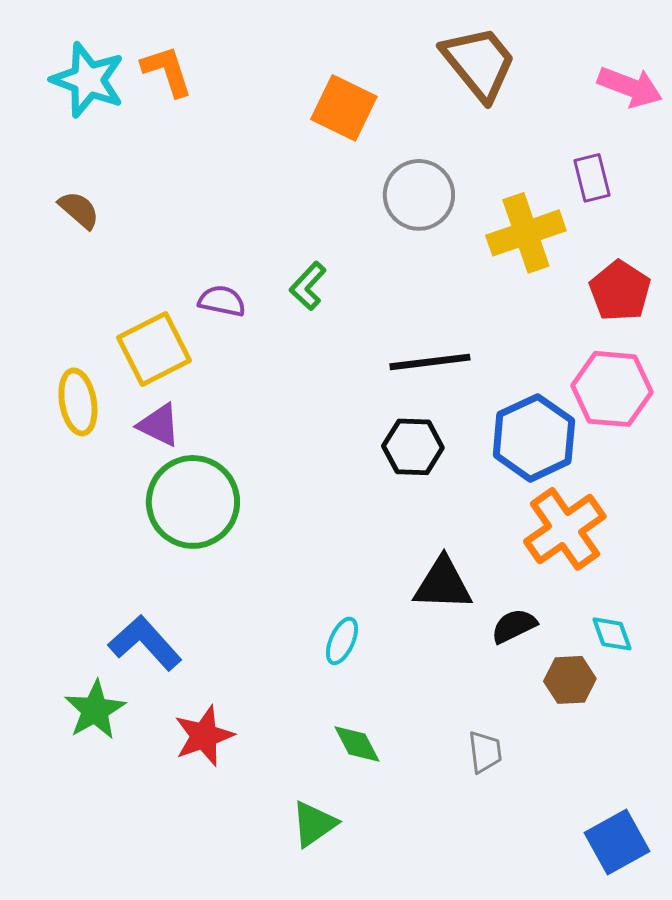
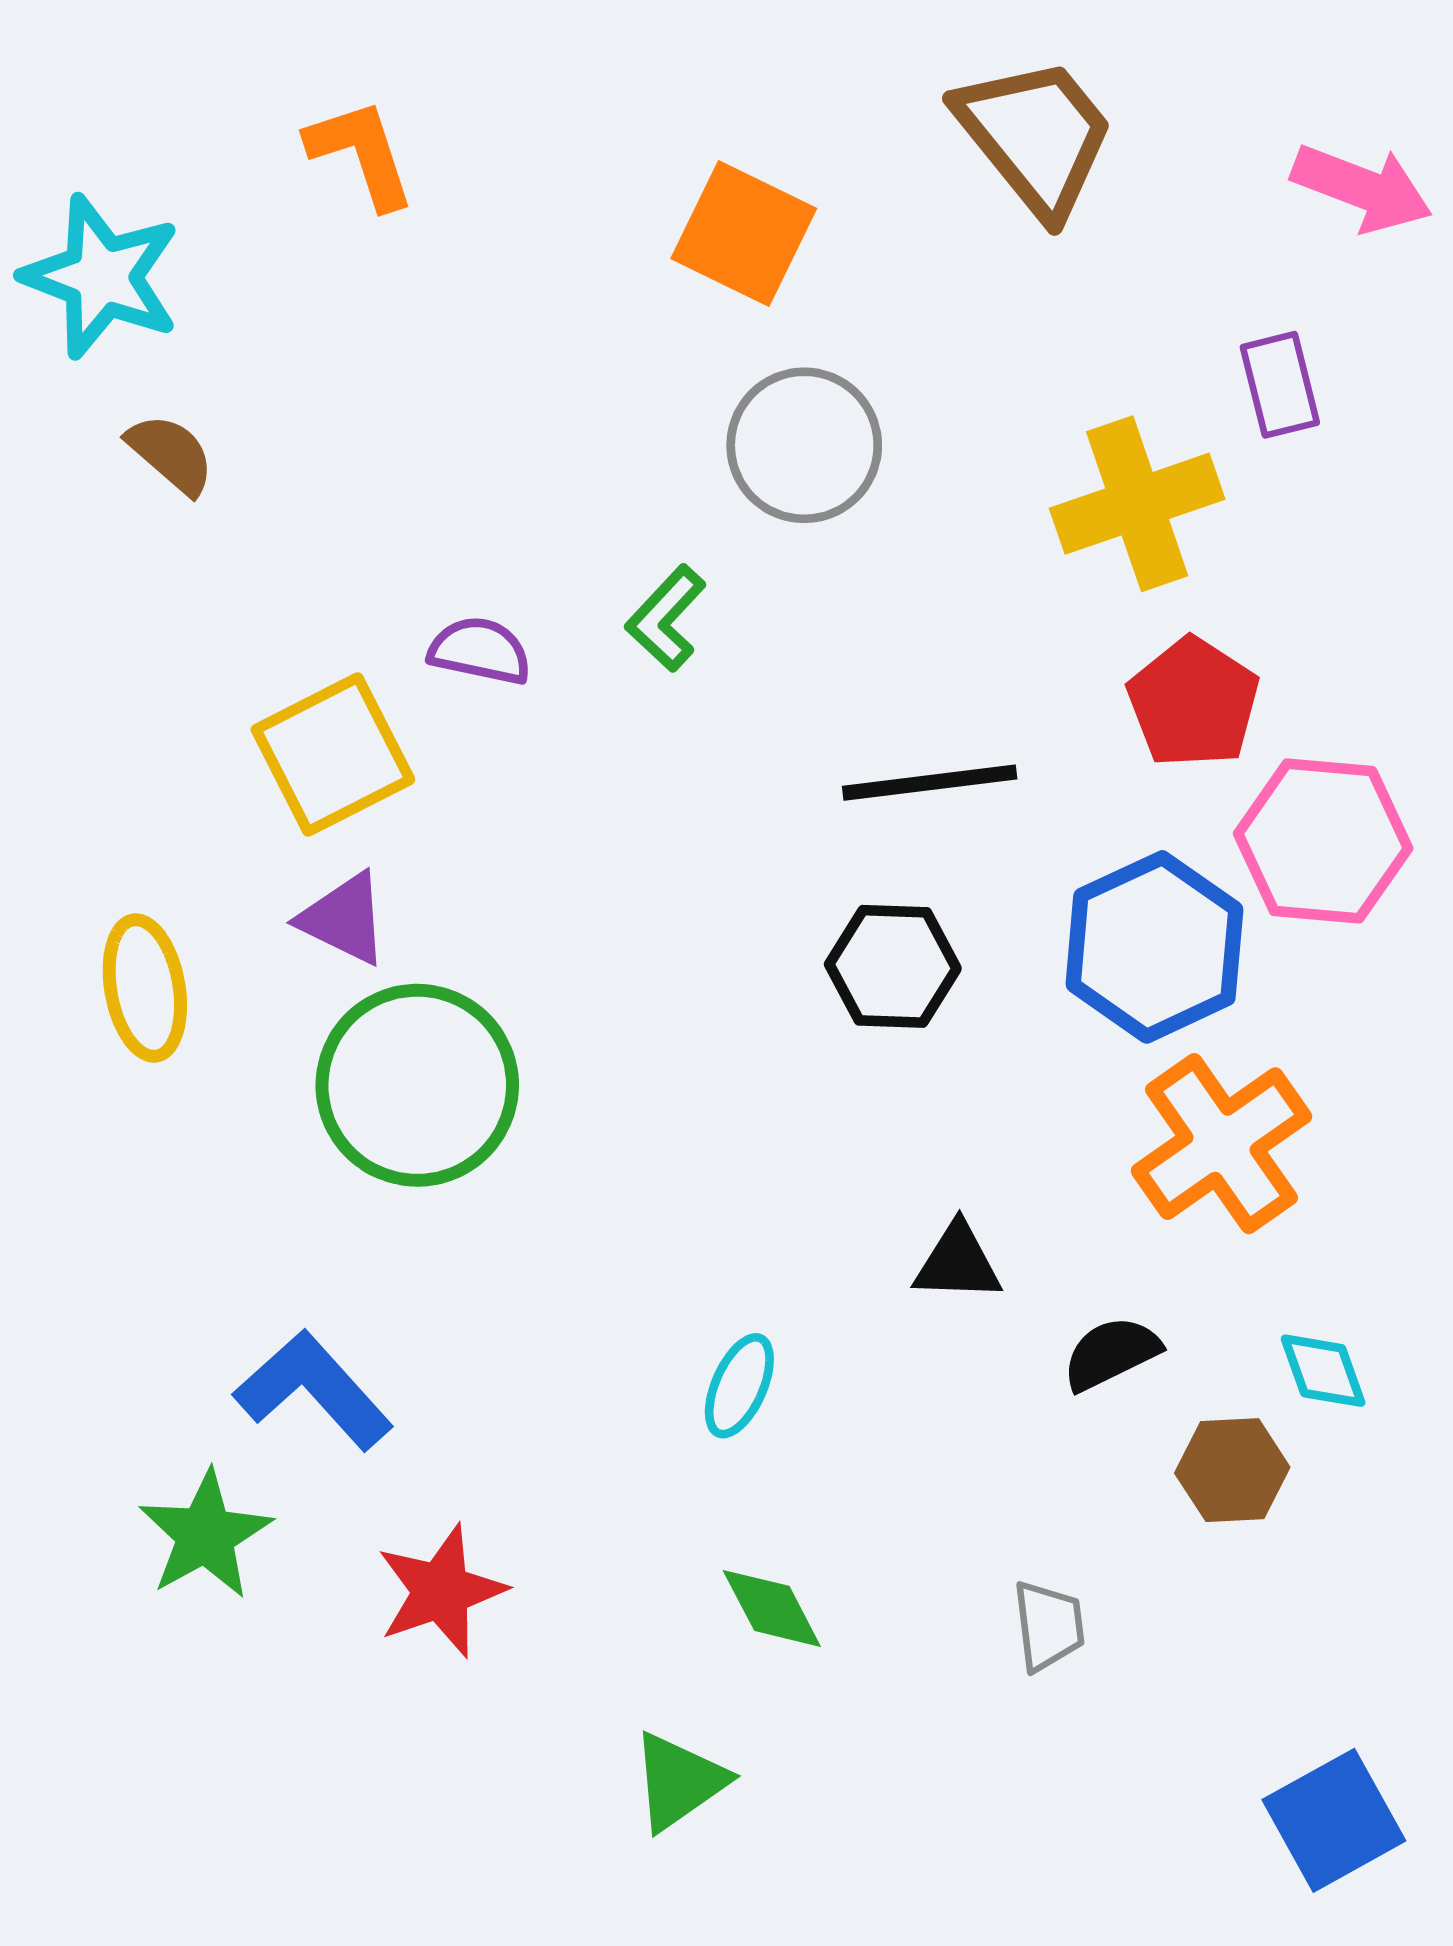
cyan star: (88, 80) -> (102, 277), moved
gray circle: (419, 195) -> (804, 445), moved
red pentagon: (620, 291) -> (1193, 703), moved
yellow ellipse: (78, 402) -> (145, 988), moved
black triangle: (443, 584) -> (958, 1263), size x0.7

